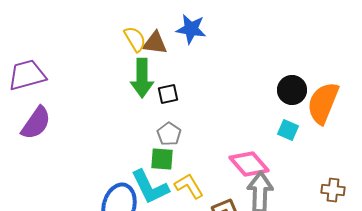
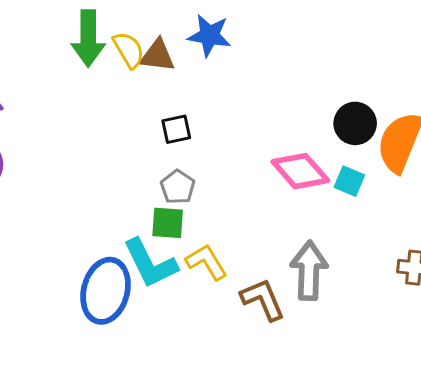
green arrow: (142, 78) -> (88, 38), moved
pink diamond: (249, 164) -> (300, 171), moved

